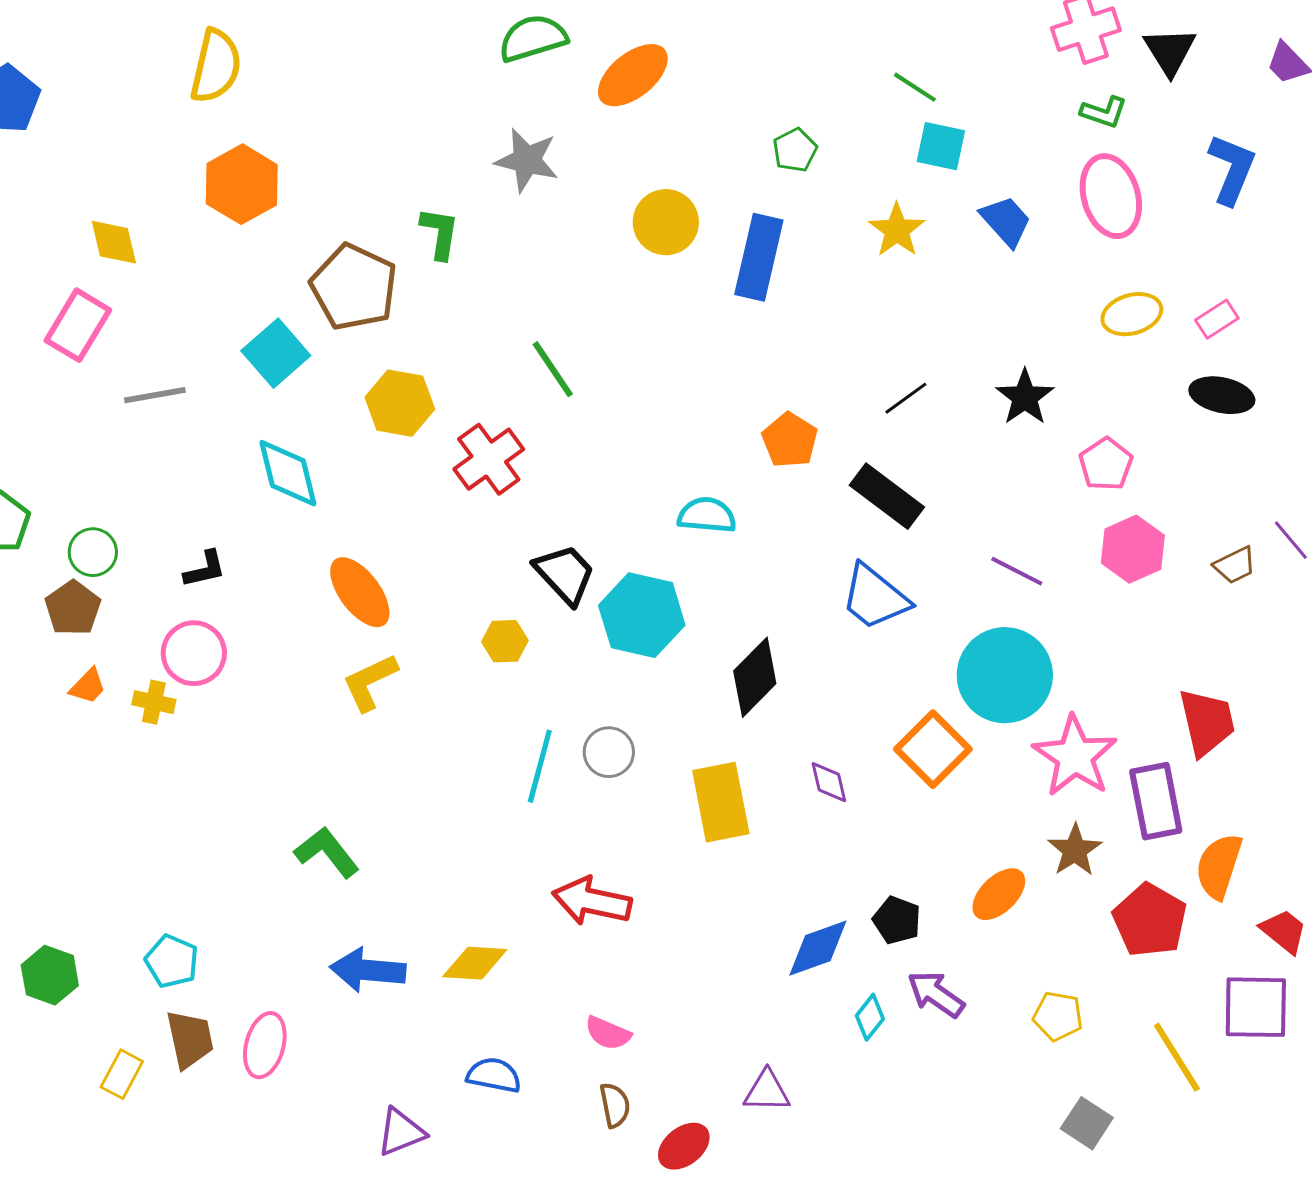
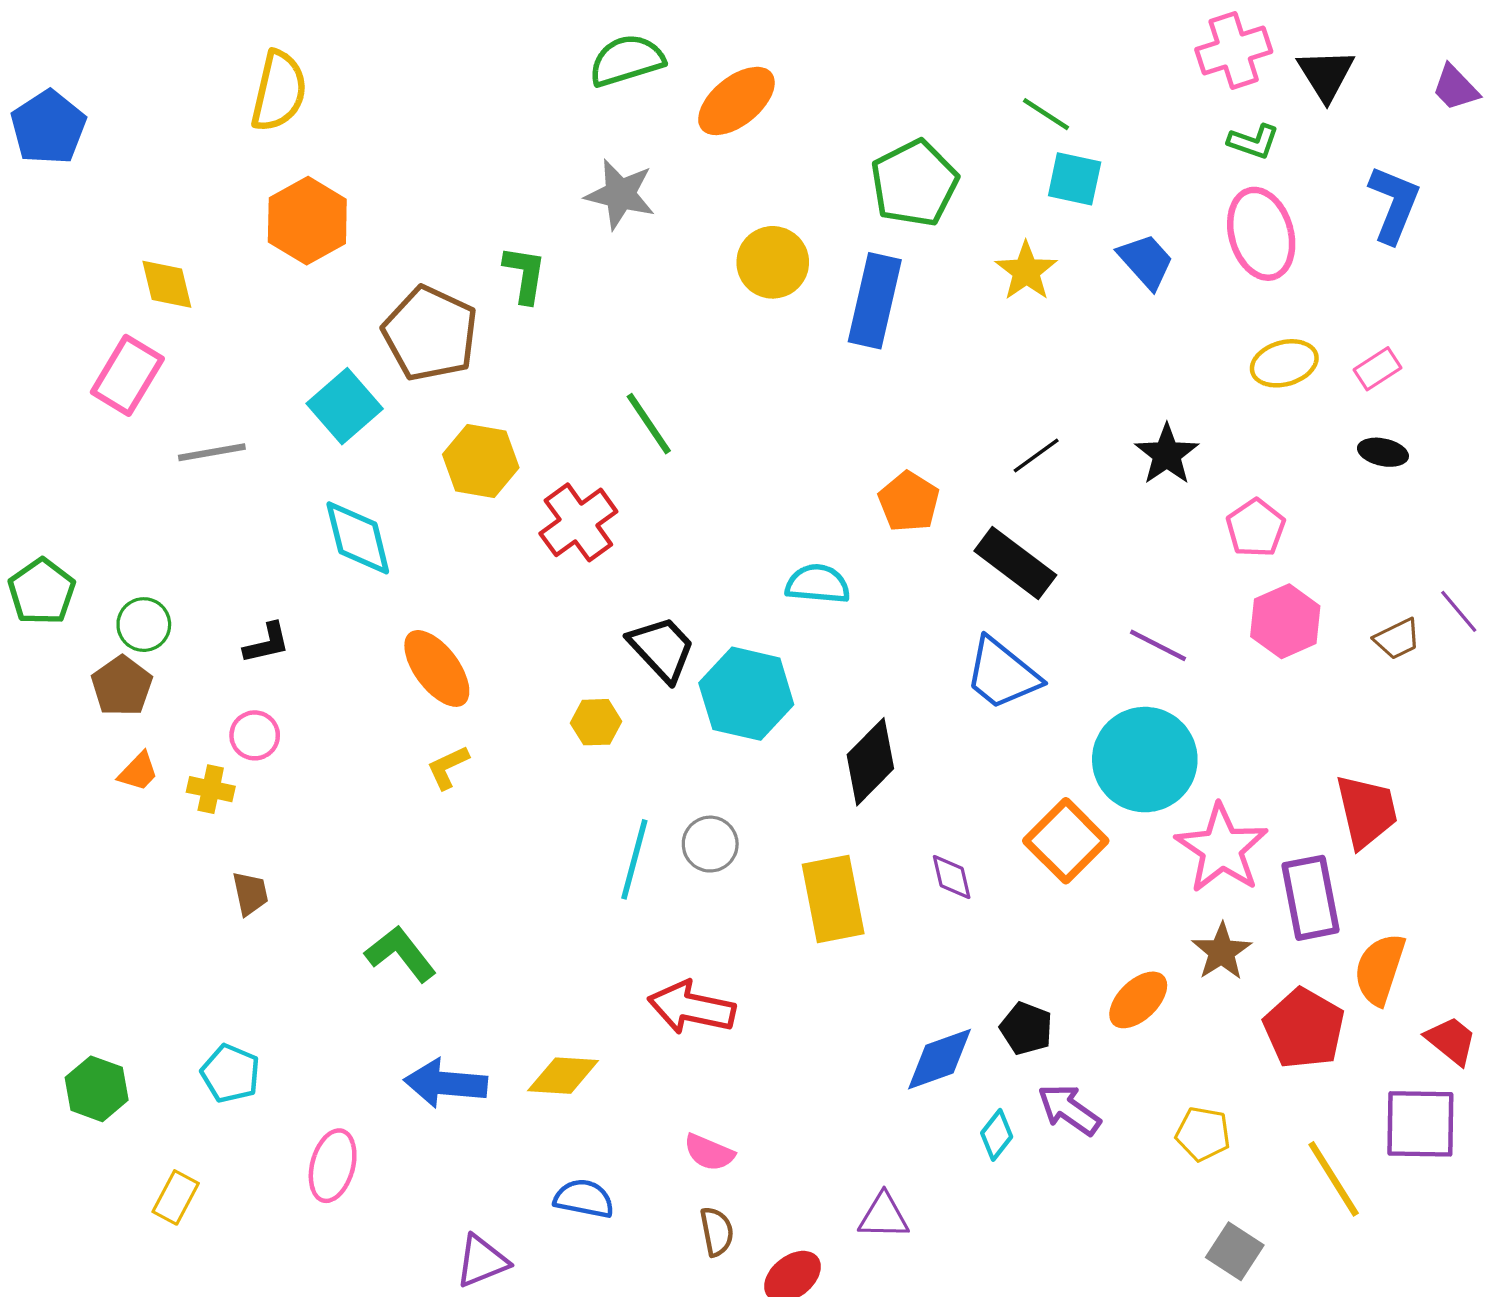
green pentagon: (795, 150) -> (914, 183), size x1.8
black ellipse: (1222, 395) -> (1383, 452), size x0.7
pink circle: (194, 653) -> (255, 735), size x0.7
yellow L-shape: (370, 682) -> (448, 767), size x0.7
brown trapezoid: (190, 1039) -> (250, 893), moved, size x0.7

